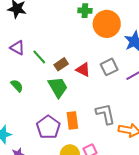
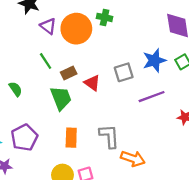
orange circle: (107, 24) -> (76, 29), moved
purple triangle: (17, 48) -> (48, 26), moved
gray square: (109, 67) -> (124, 72), moved
purple pentagon: (48, 127) -> (24, 138), moved

